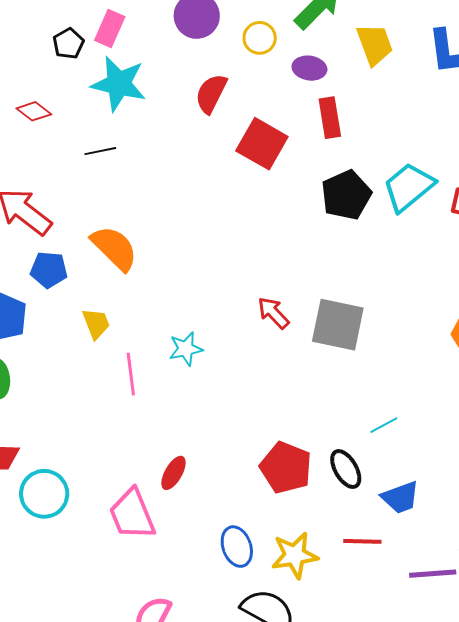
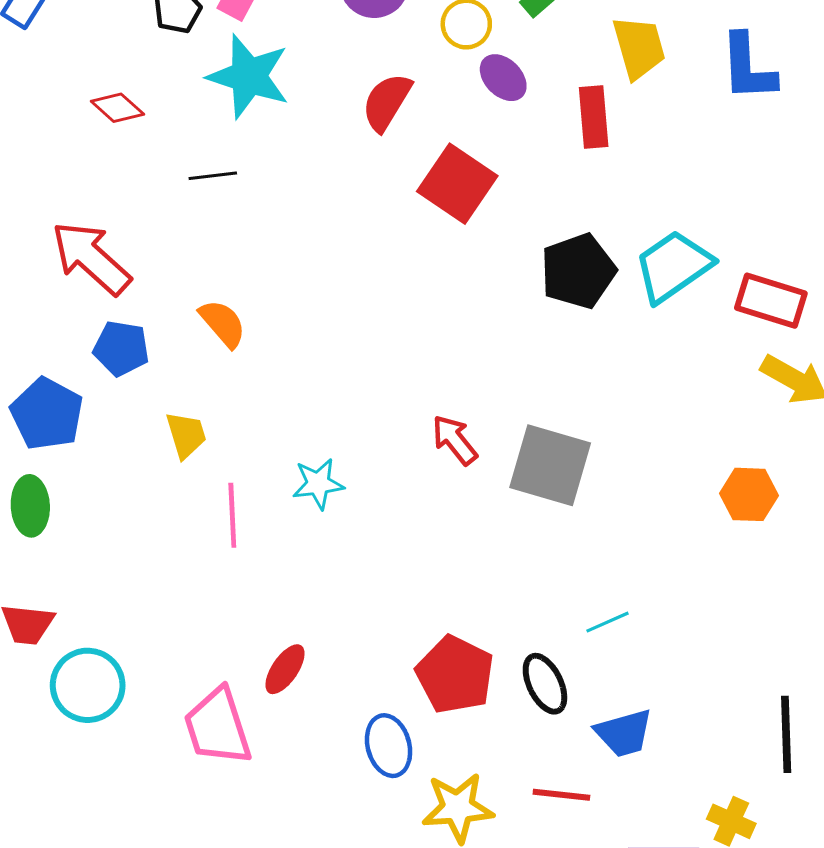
purple ellipse: (309, 68) -> (503, 78), moved, turned 32
red rectangle: (330, 118) -> (594, 117), moved
orange semicircle: (114, 248) -> (223, 323), size x0.7
blue ellipse: (237, 547) -> (389, 746), moved

